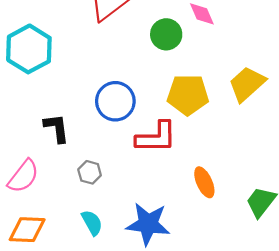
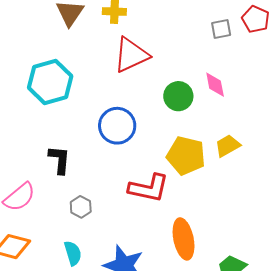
yellow trapezoid: (247, 84) -> (228, 146), moved, size x0.7
blue circle: (115, 101) -> (117, 126), moved
orange ellipse: (204, 182) -> (184, 239), size x1.4

